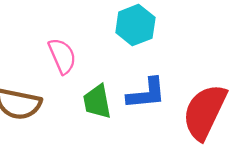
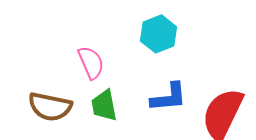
green trapezoid: (97, 102) -> (104, 105), moved

